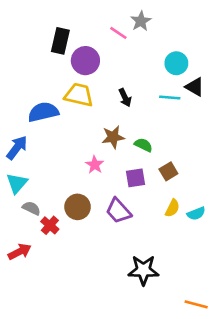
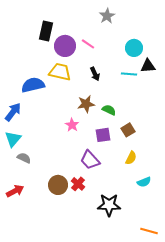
pink line: (118, 33) -> (88, 44), moved
black triangle: (195, 87) -> (148, 66), turned -35
brown circle: (78, 207) -> (58, 185), moved
cyan semicircle: (196, 213) -> (144, 182), moved
red cross: (50, 225) -> (78, 184), moved

